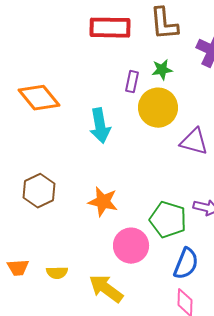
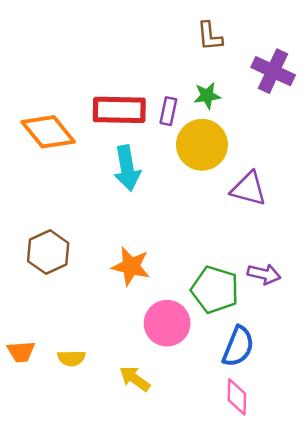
brown L-shape: (164, 24) -> (210, 36), size x0.7
red rectangle: (110, 28) -> (119, 110), moved
yellow arrow: (106, 289) -> (135, 379), size x0.7

